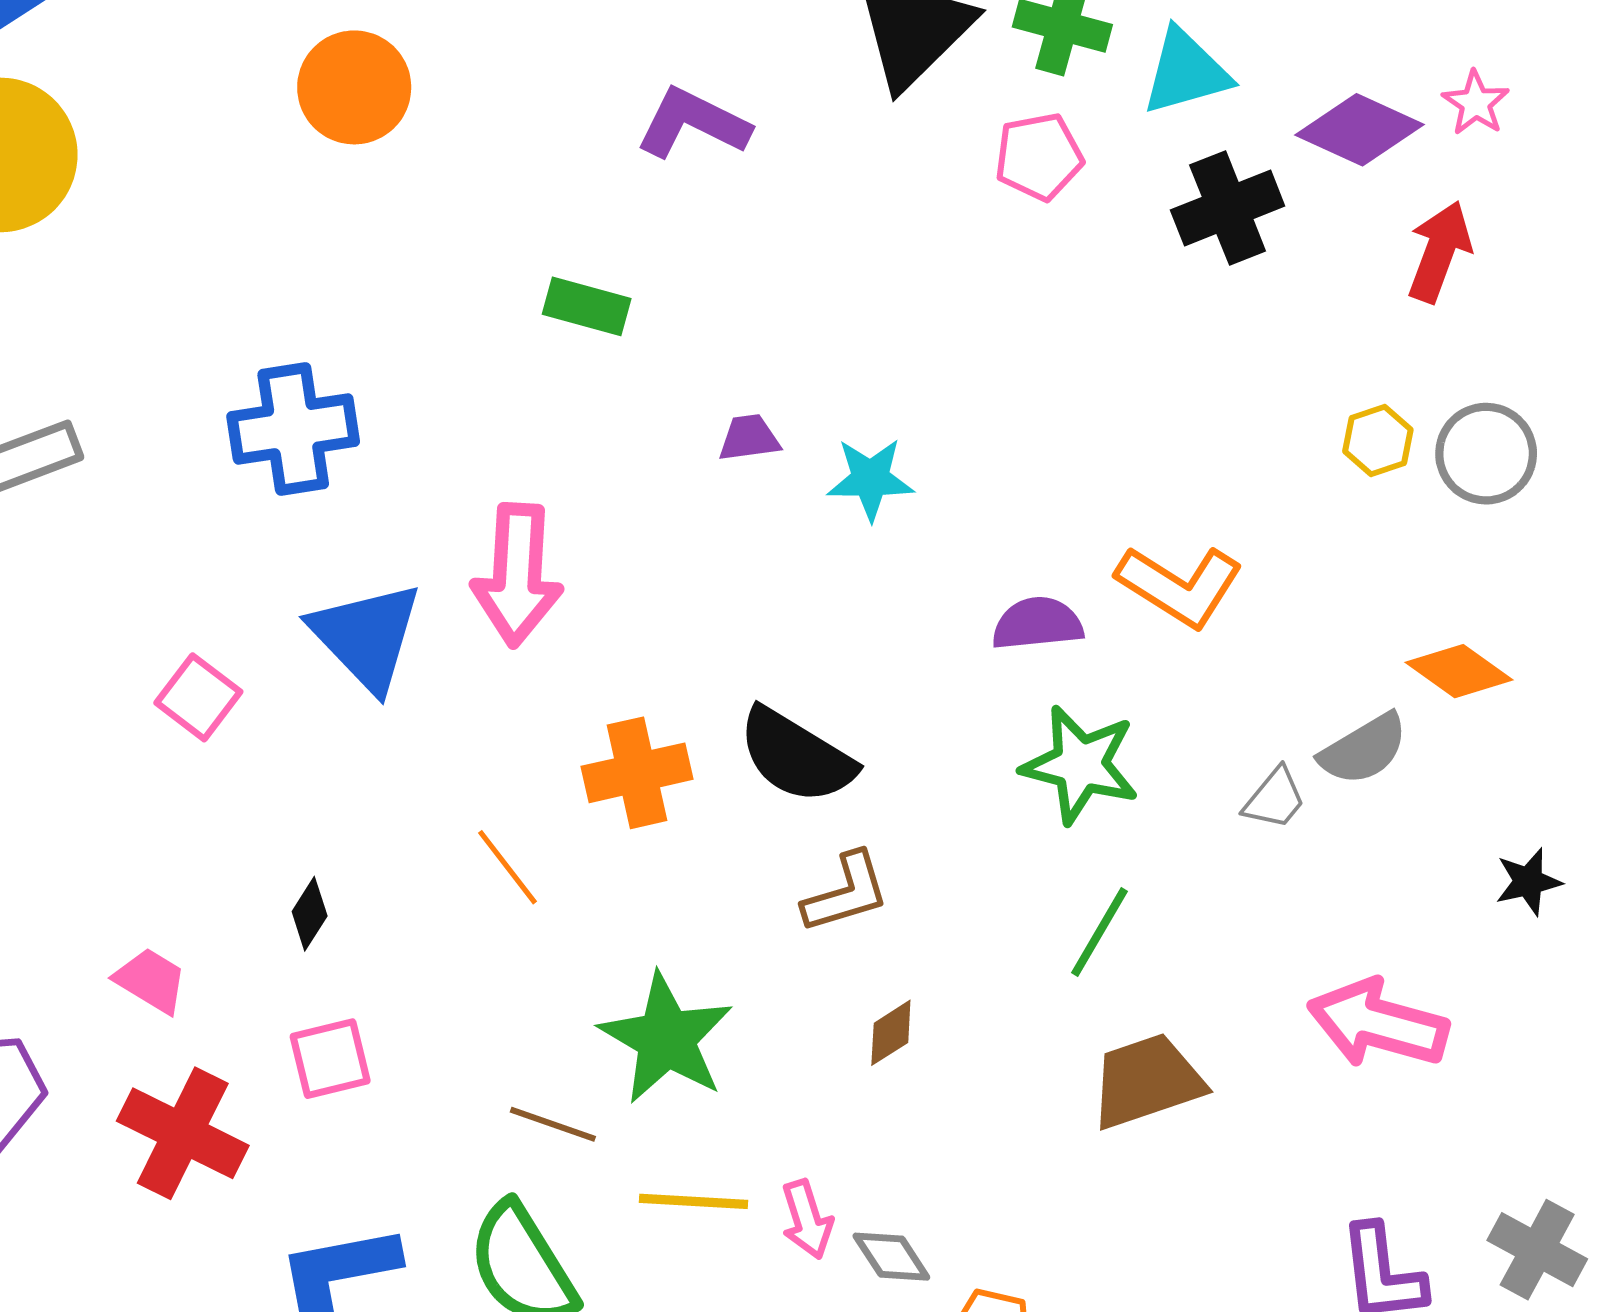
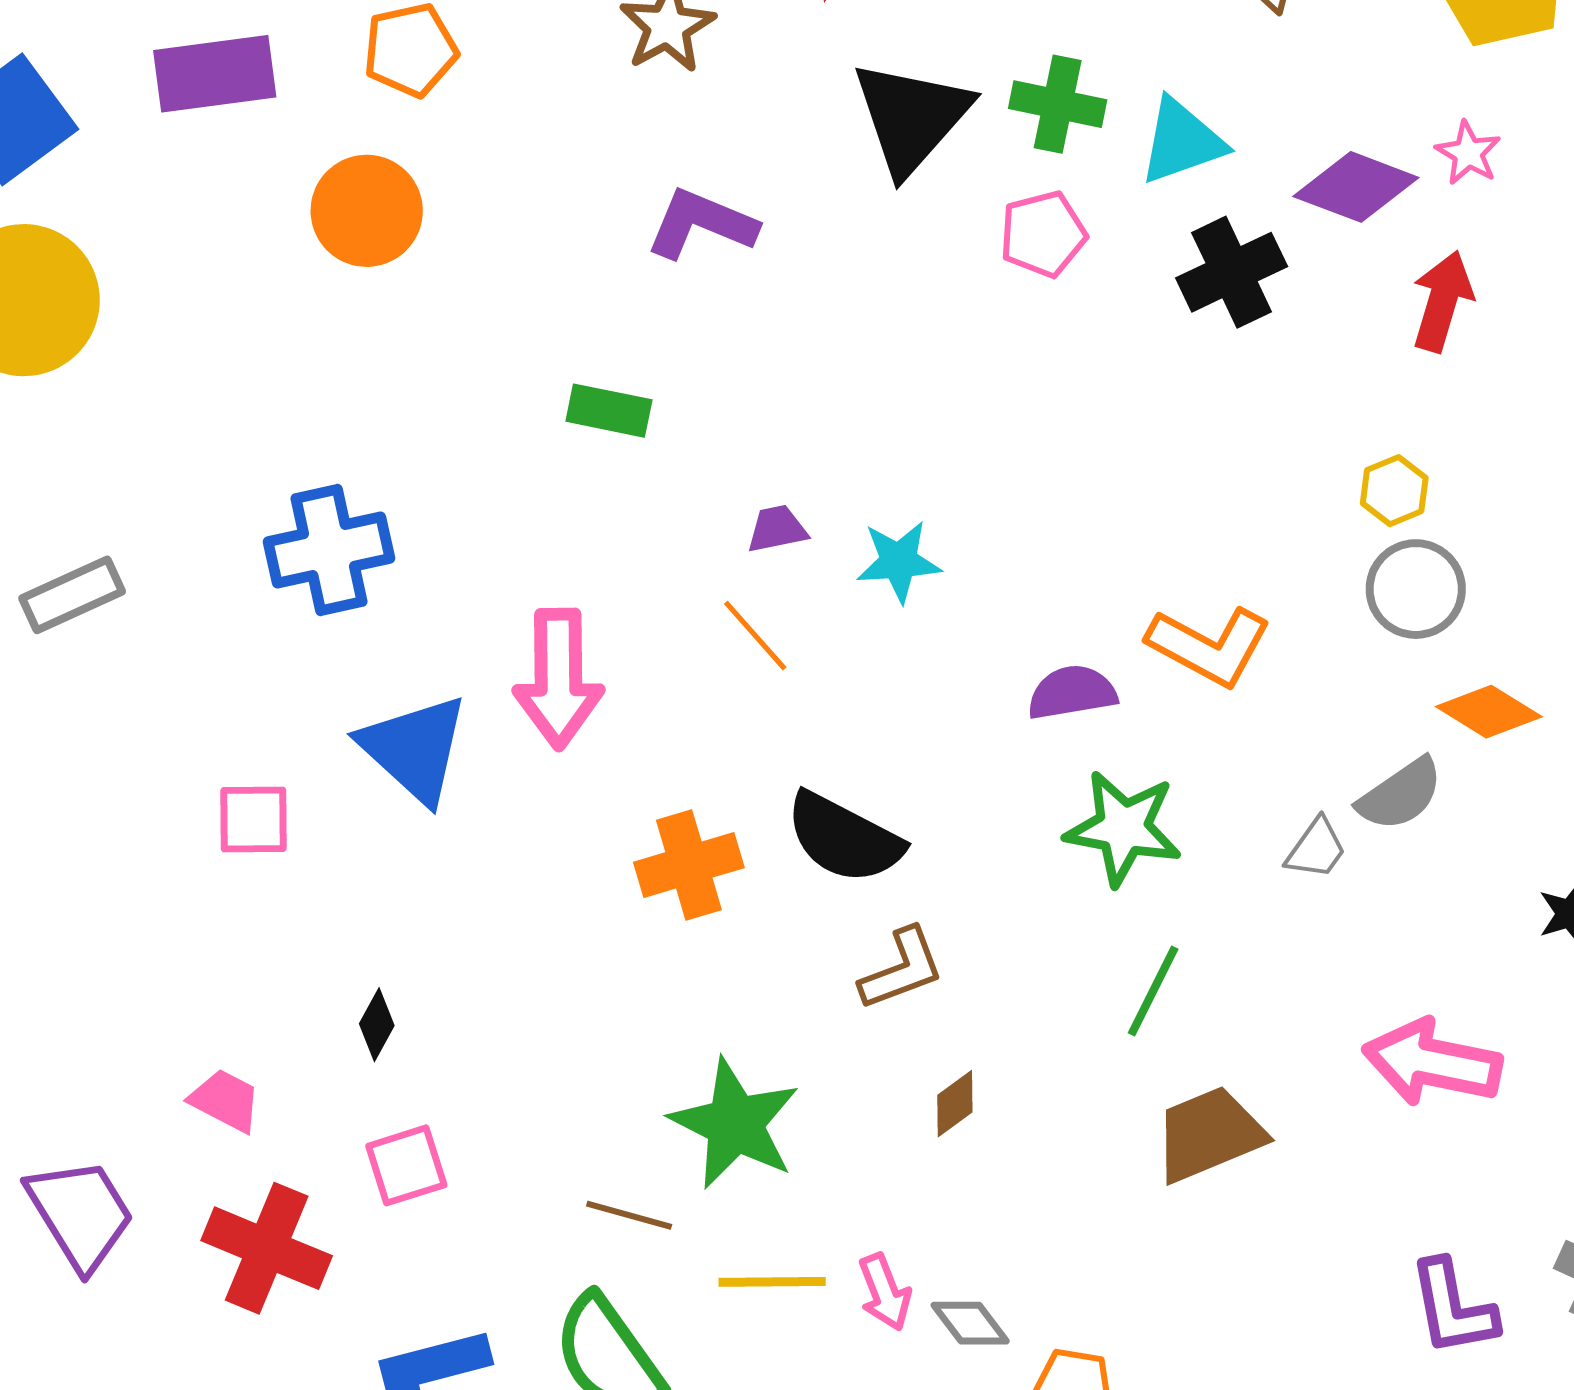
gray circle: (1486, 454) -> (1416, 589), moved
pink square: (198, 697) -> (253, 819), turned -34
orange line: (508, 867) -> (755, 636), moved

